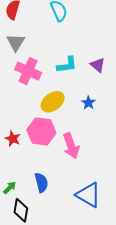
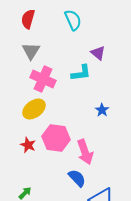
purple triangle: (98, 65) -> (98, 53), moved
yellow ellipse: (53, 102) -> (34, 109), moved
blue semicircle: (41, 183) -> (77, 178), moved, turned -30

